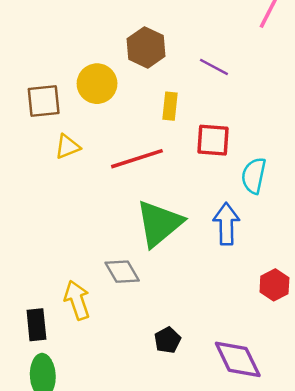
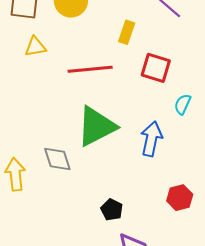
cyan semicircle: (254, 176) -> (183, 104), size x0.7
black pentagon: (167, 340) -> (112, 210), moved, turned -30

